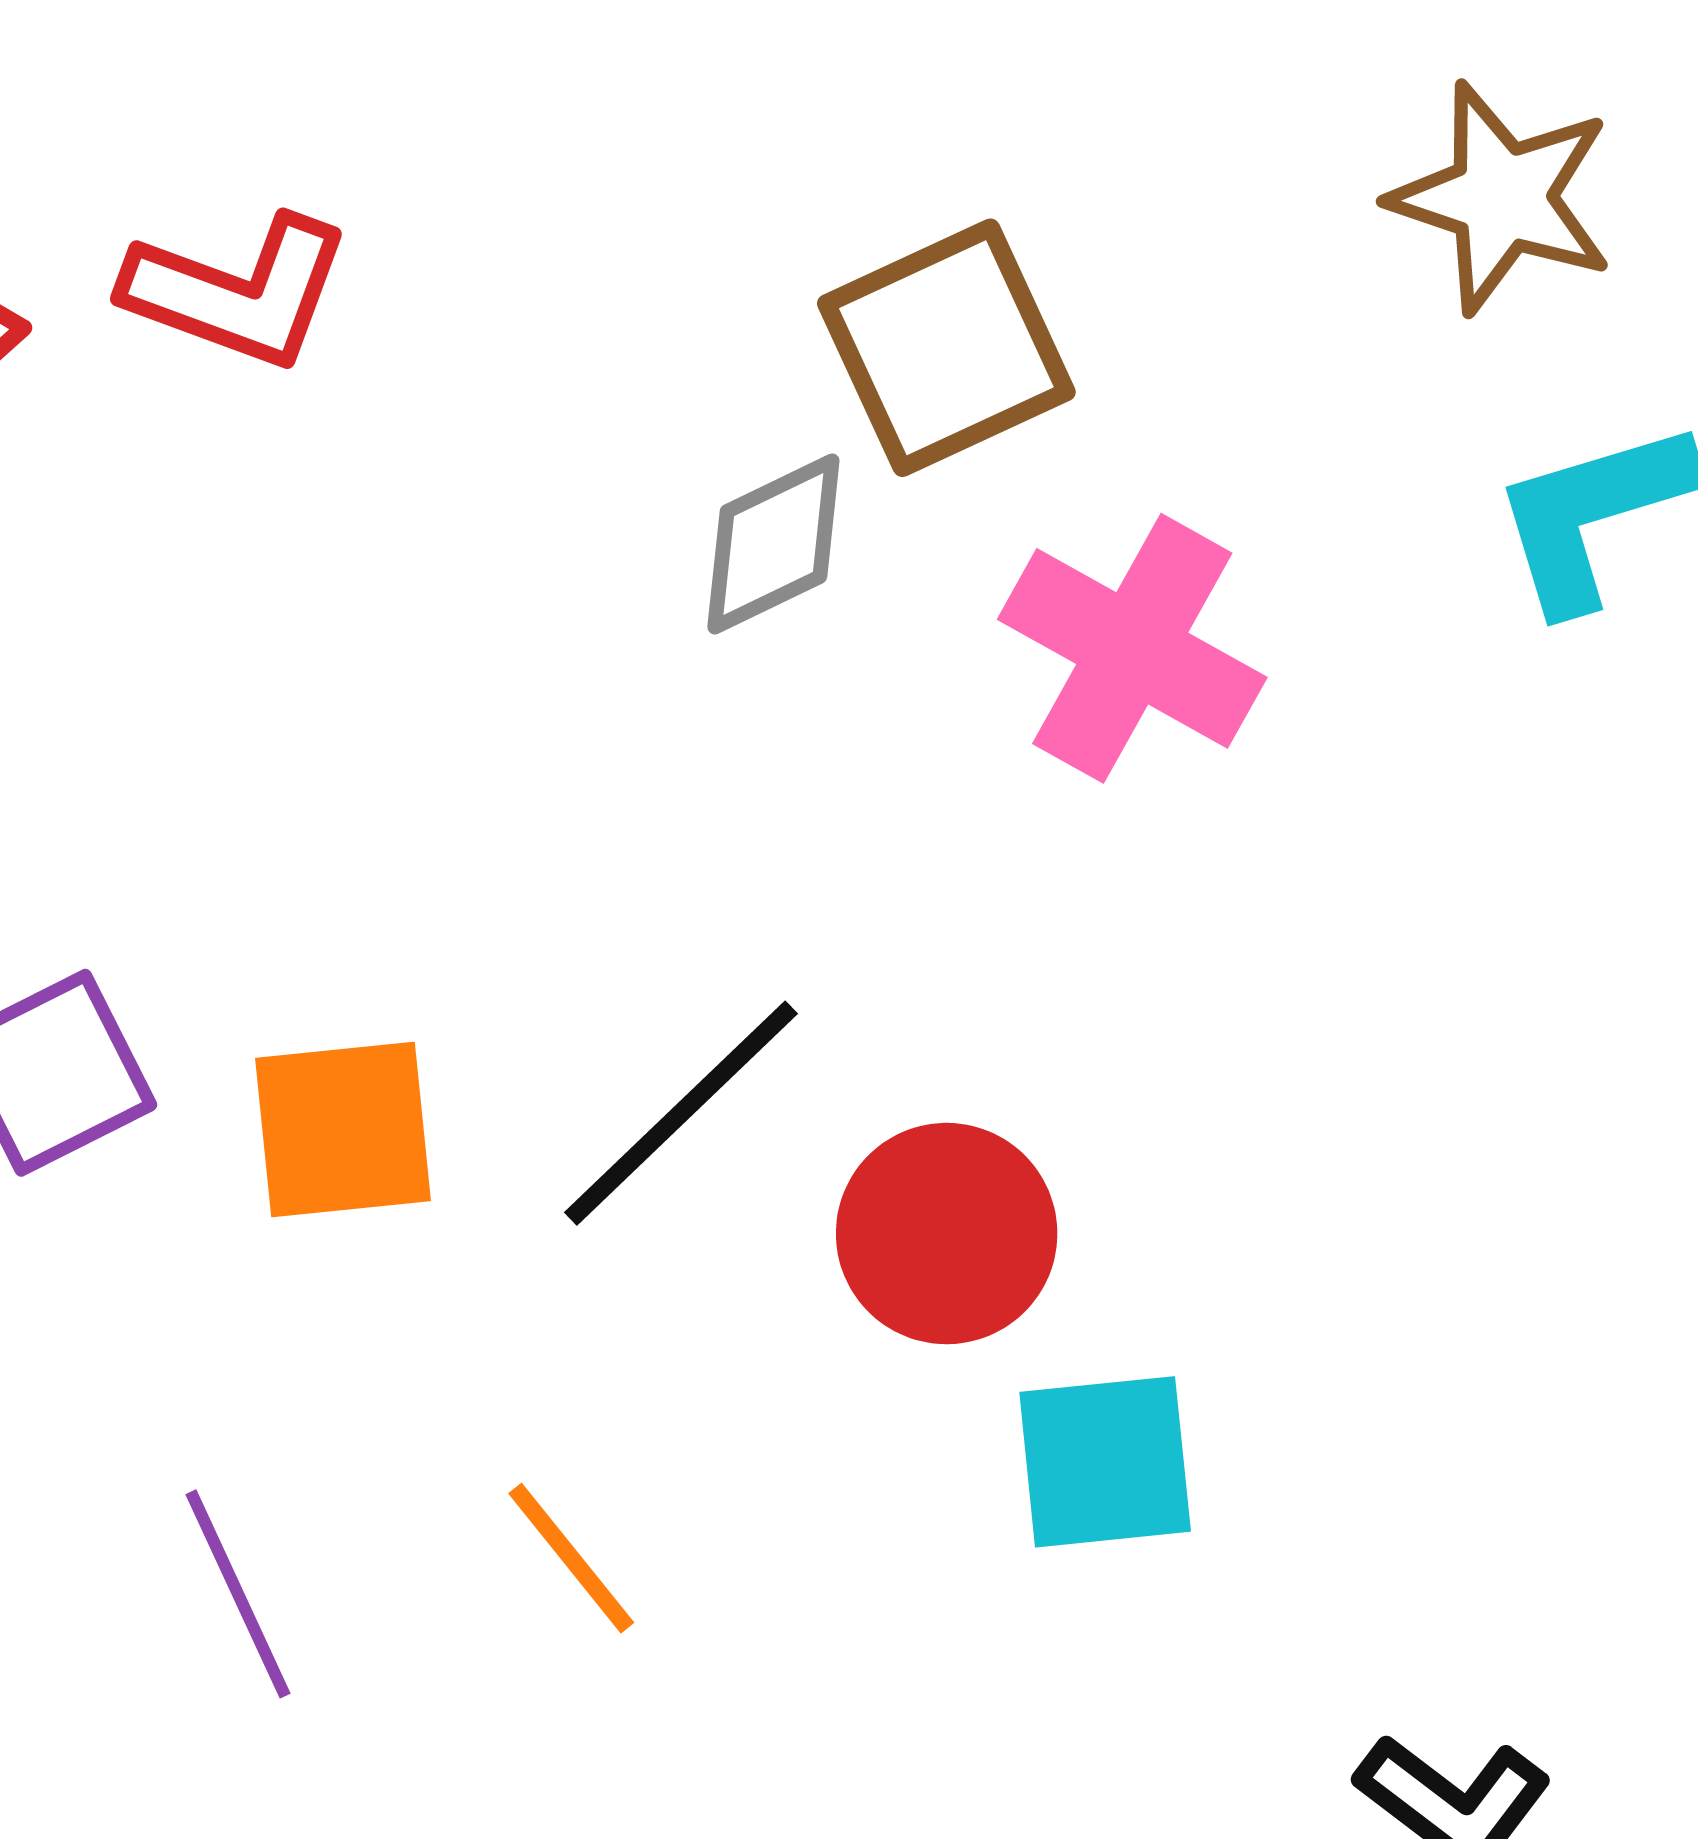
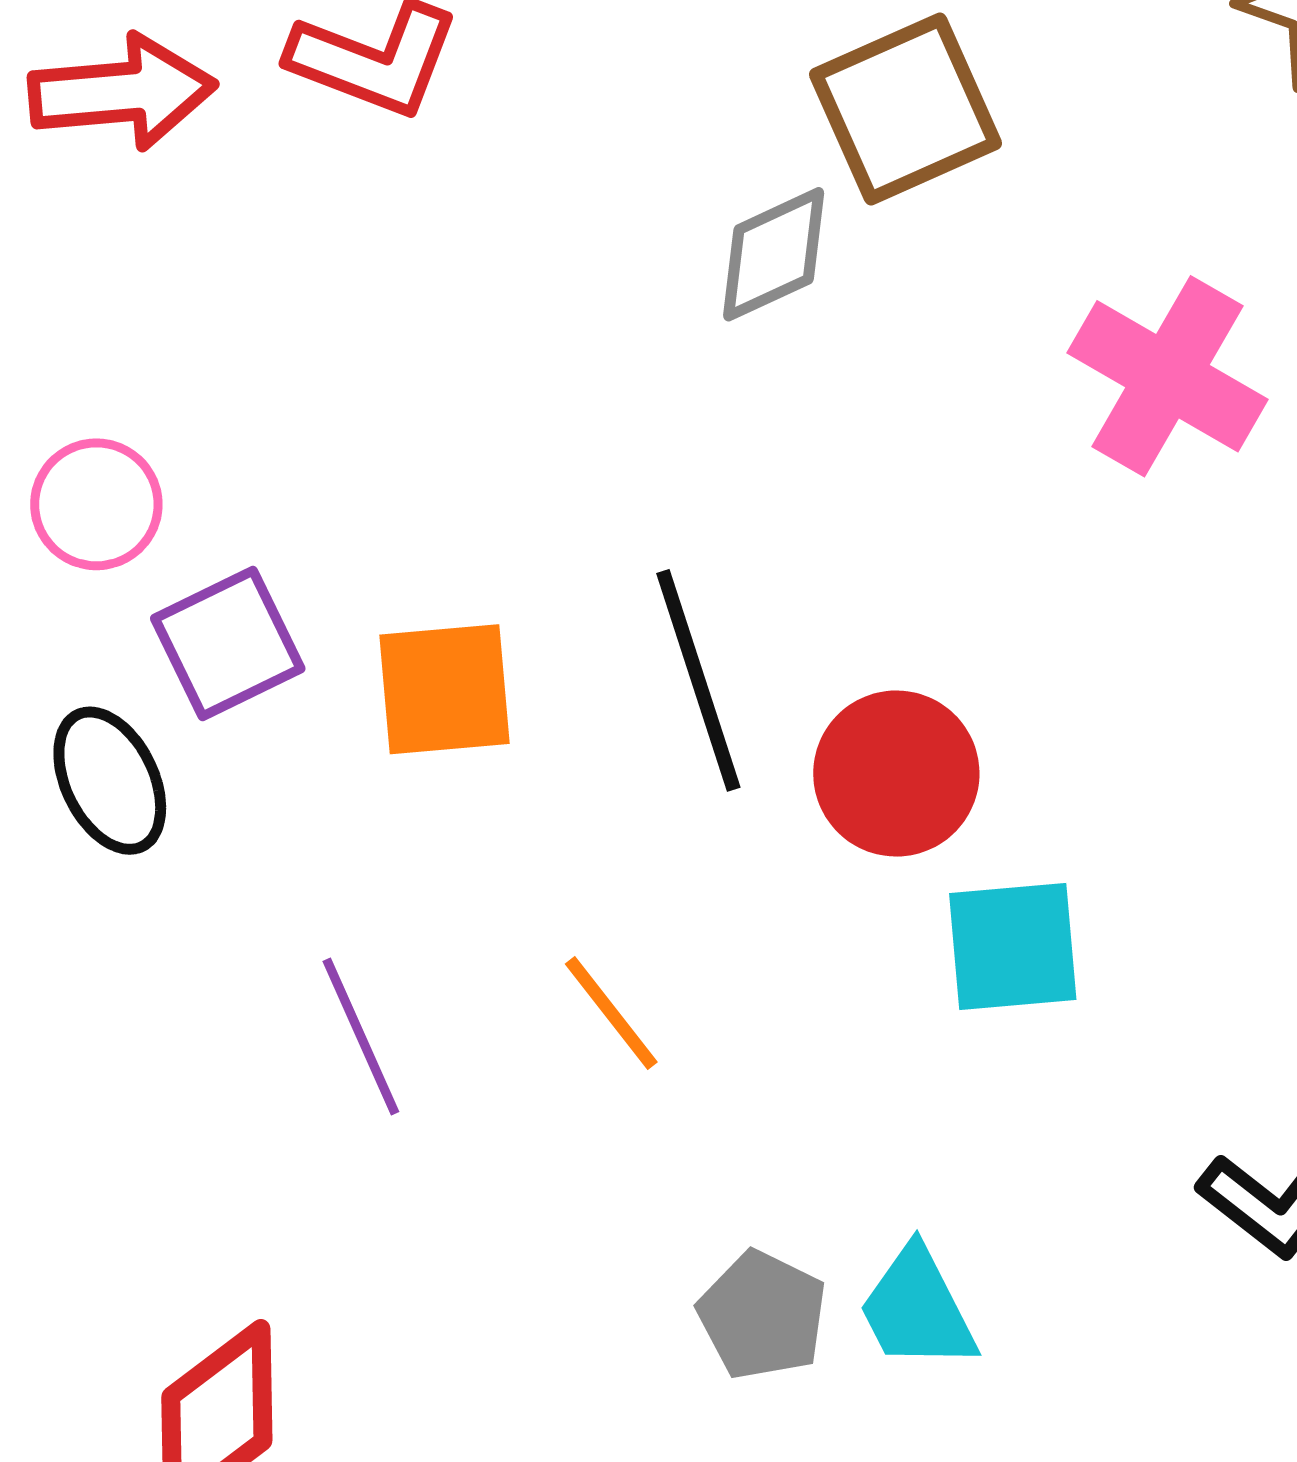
pink cross: (1132, 648) -> (1168, 376), moved
black line: (681, 1113) -> (698, 680), turned -65

